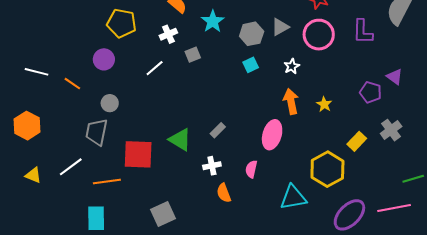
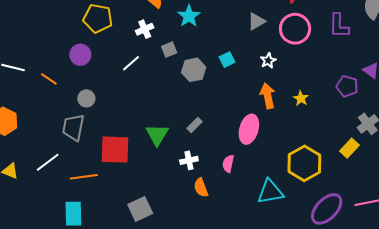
gray hexagon: (252, 34) -> (194, 70), moved
green triangle: (180, 140) -> (157, 135), turned 30
yellow rectangle: (357, 141) -> (349, 148), moved

